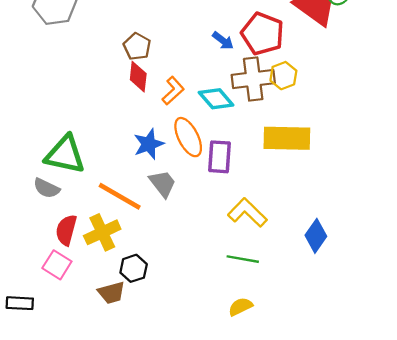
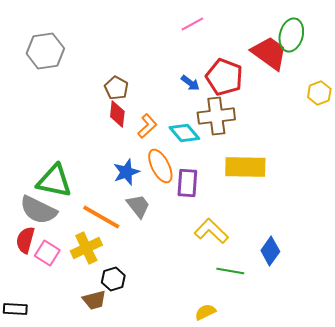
yellow hexagon: (283, 76) -> (319, 93), moved
gray semicircle: (46, 188) -> (38, 210), size x1.6
red semicircle: (66, 230) -> (25, 240), moved
green line: (243, 259) -> (230, 271), moved
pink square: (57, 265) -> (47, 253), moved

